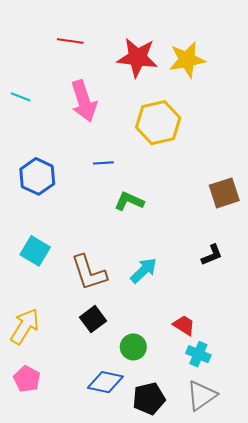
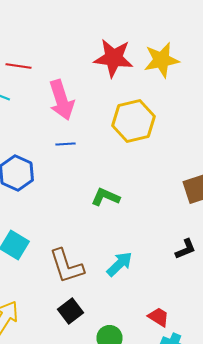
red line: (70, 41) -> (18, 66), moved
blue line: (103, 163) -> (66, 144), moved

